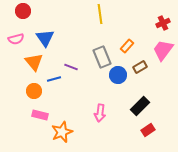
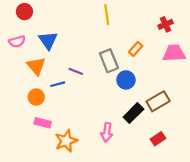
red cross: (163, 23) -> (166, 24), moved
pink trapezoid: (163, 50) -> (174, 53), turned 50
brown rectangle: (140, 67) -> (158, 101), moved, size x1.5
black rectangle: (140, 106) -> (133, 113), moved
pink arrow: (100, 113) -> (107, 132), moved

